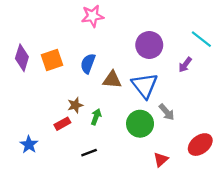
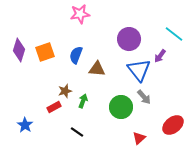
blue triangle: (145, 86) -> (139, 70), moved
black line: (89, 153) -> (77, 132), turned 56

